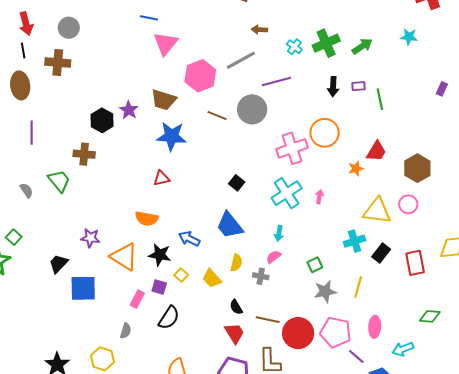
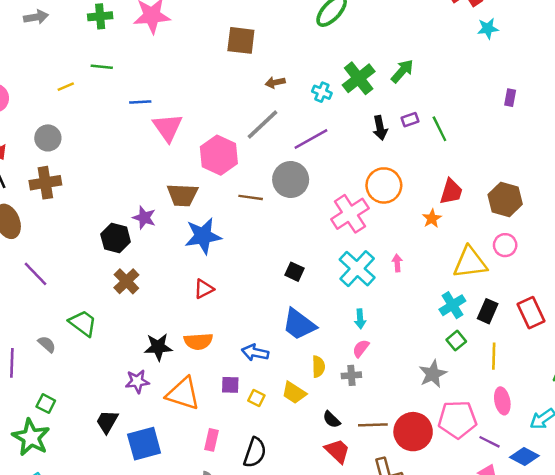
cyan star: (409, 37) -> (488, 28), moved
purple line: (32, 133) -> (35, 274), turned -30
brown cross: (84, 154) -> (126, 281), moved, turned -35
black star: (160, 255) -> (158, 347), moved
green square: (315, 265) -> (456, 341), moved
purple square: (159, 287) -> (230, 385), moved
yellow line: (358, 287) -> (494, 356), moved

